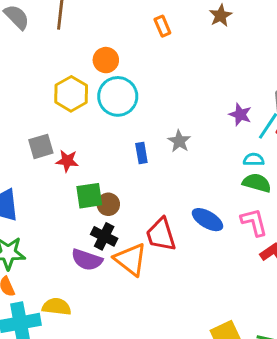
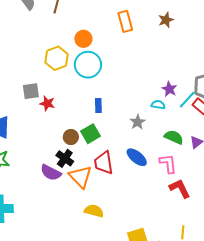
orange rectangle: (162, 26) -> (125, 21), size x1.5
gray star: (179, 141) -> (138, 122), moved
cyan semicircle: (254, 160) -> (158, 105), moved
green square: (89, 196) -> (90, 134), moved, turned -30
yellow semicircle: (57, 307) -> (94, 211), moved

